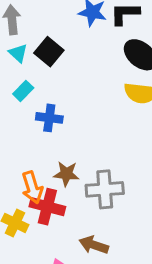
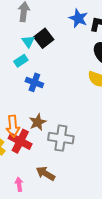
cyan triangle: (18, 53) -> (28, 41), moved
brown star: (66, 174) -> (38, 122), turned 30

